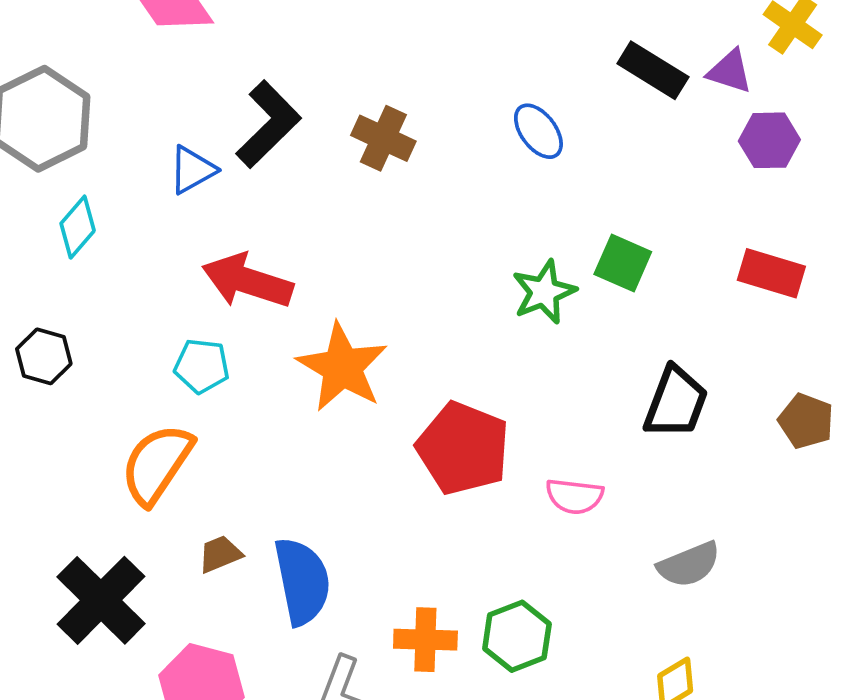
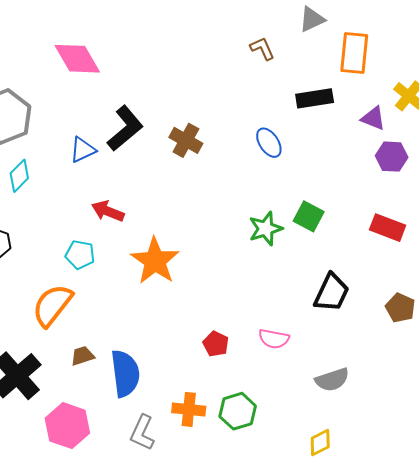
black rectangle: (653, 70) -> (315, 98), moved, turned -45
red arrow: (247, 281) -> (108, 211), size x0.7
red pentagon: (463, 448) -> (216, 344), moved, size x0.5

